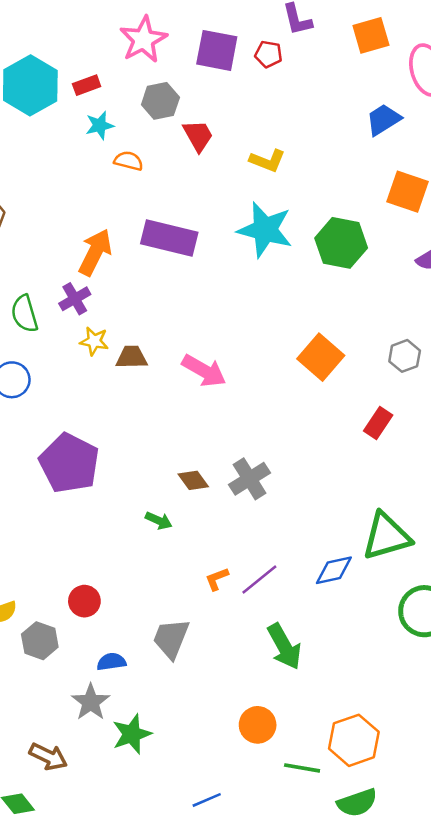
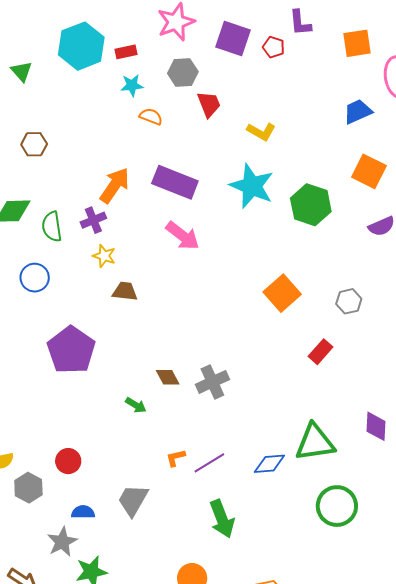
brown trapezoid: (132, 357) -> (125, 291), moved
pink arrow: (204, 371) -> (183, 236), moved

